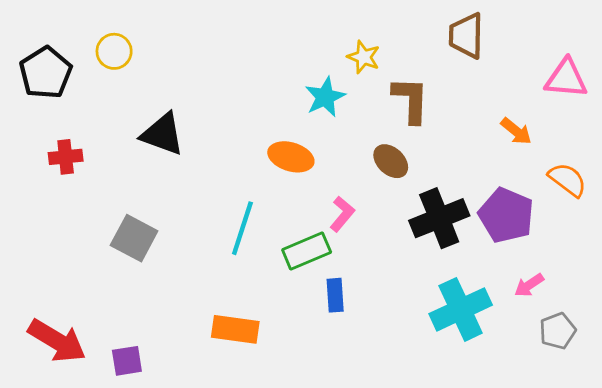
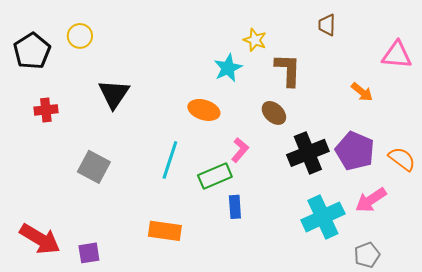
brown trapezoid: (466, 36) -> (327, 25), size x0.7
black triangle: (163, 134) -> (114, 94), turned 44
orange semicircle: (568, 180) -> (402, 159), moved
pink arrow: (529, 285) -> (371, 200), size x1.5
gray pentagon: (558, 331) -> (367, 255), moved

